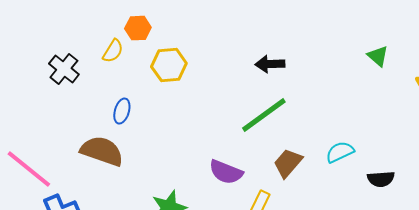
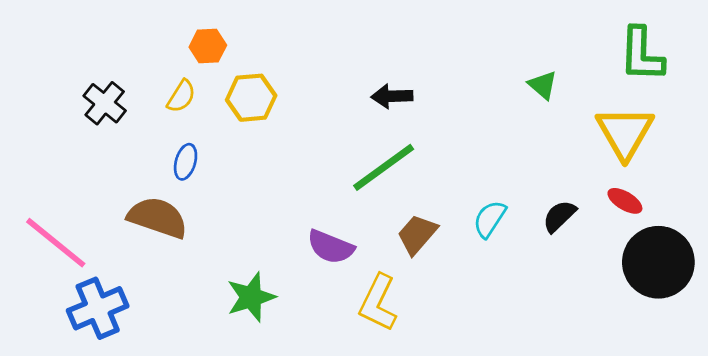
yellow semicircle: (113, 51) -> (181, 96), moved
cyan semicircle: (340, 152) -> (490, 219), turned -32
black semicircle: (381, 179) -> (559, 216), moved, turned 140

